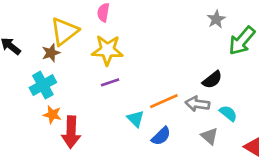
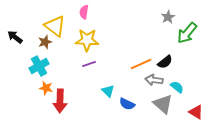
yellow triangle: (64, 31) -> (55, 26), turned -45
orange line: (164, 101) -> (141, 64), moved
blue semicircle: (161, 136) -> (127, 104), turned 70
gray triangle: (209, 136) -> (163, 104), size x1.5

